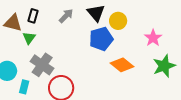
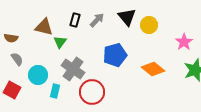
black rectangle: (33, 16) -> (75, 20), moved
blue pentagon: (101, 39) -> (115, 55), moved

